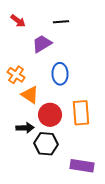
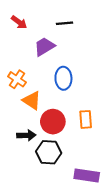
orange rectangle: (81, 113) -> (86, 119), size x0.7

